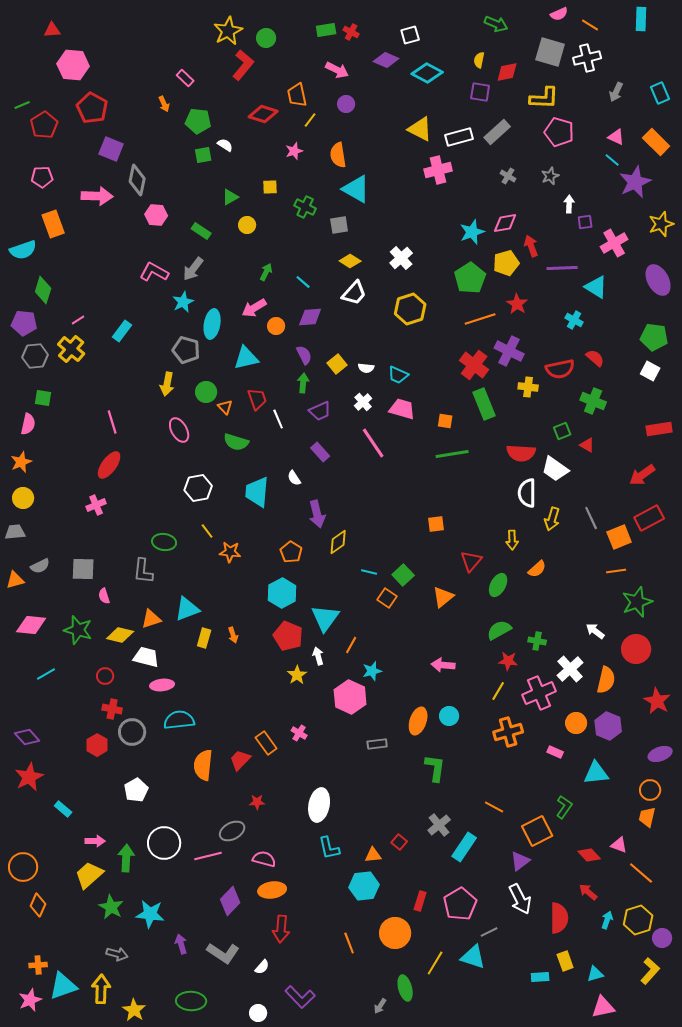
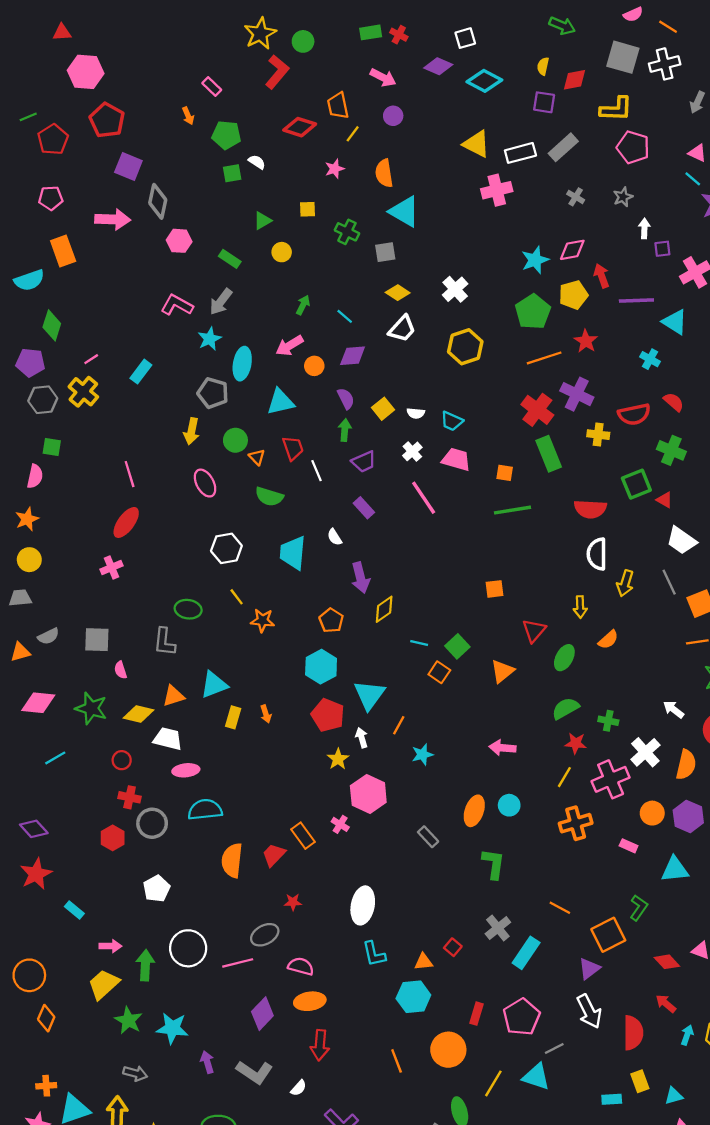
green square: (562, 431) -> (636, 484), size x1.5
white trapezoid: (555, 469) -> (682, 540), moved
pink hexagon: (350, 697) -> (368, 794), moved
gray rectangle: (377, 744) -> (428, 837), turned 54

